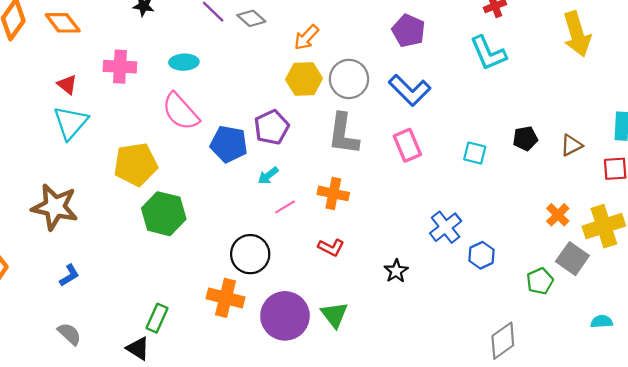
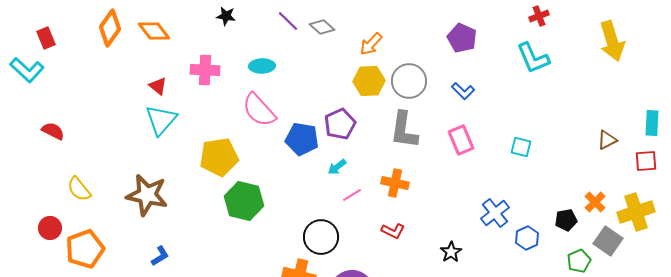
blue L-shape: (410, 90) -> (463, 91), size x0.6
black pentagon: (525, 138) -> (566, 220), moved

